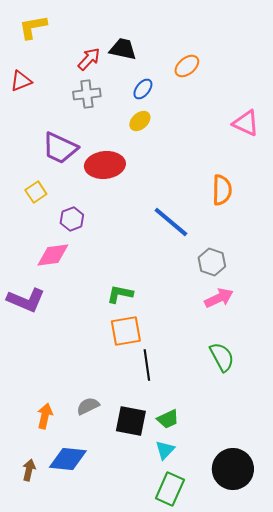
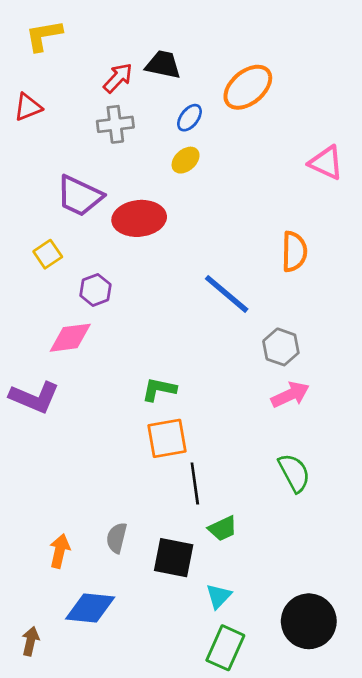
orange ellipse: (187, 66) -> (248, 87), size x1.5
gray semicircle: (88, 406) -> (117, 538), turned -50
green trapezoid: (168, 419) -> (223, 529), moved
brown arrow: (29, 470) -> (30, 641), moved

